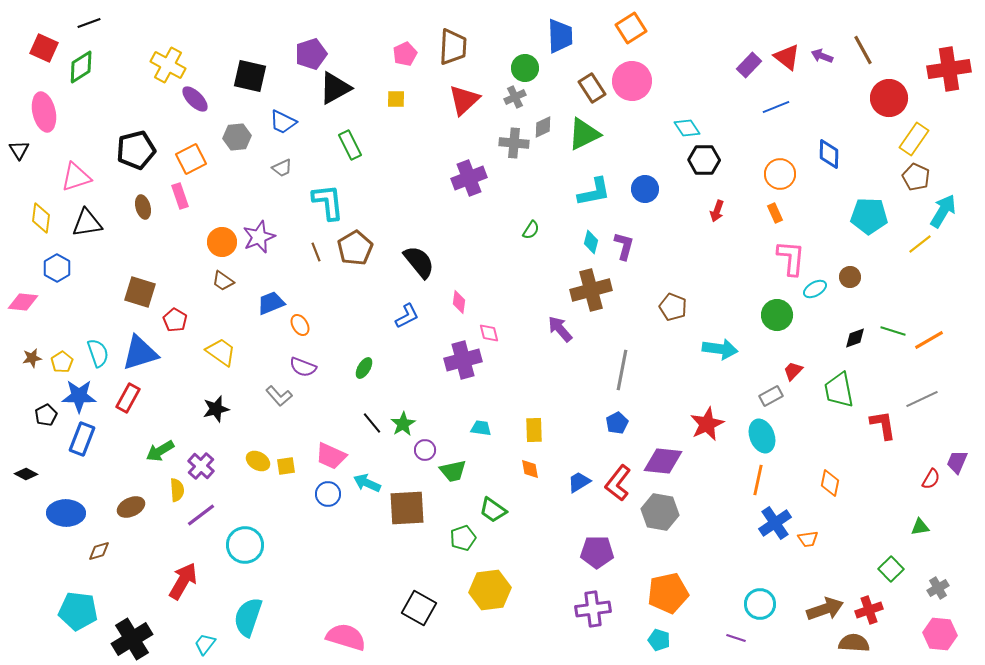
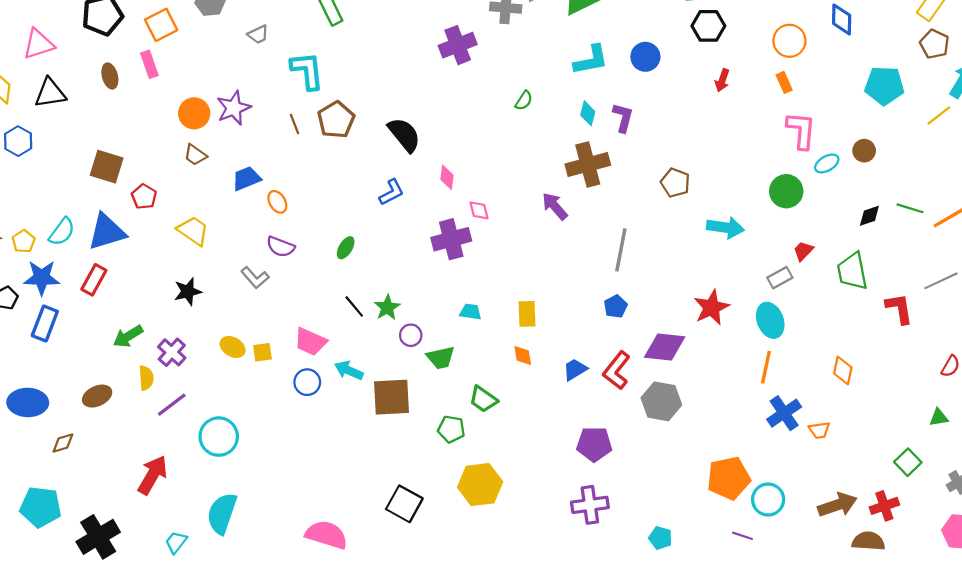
cyan semicircle: (98, 353) -> (62, 232), turned 56
green pentagon: (463, 538) -> (451, 429), turned 30
orange pentagon: (668, 593) -> (729, 478), moved

